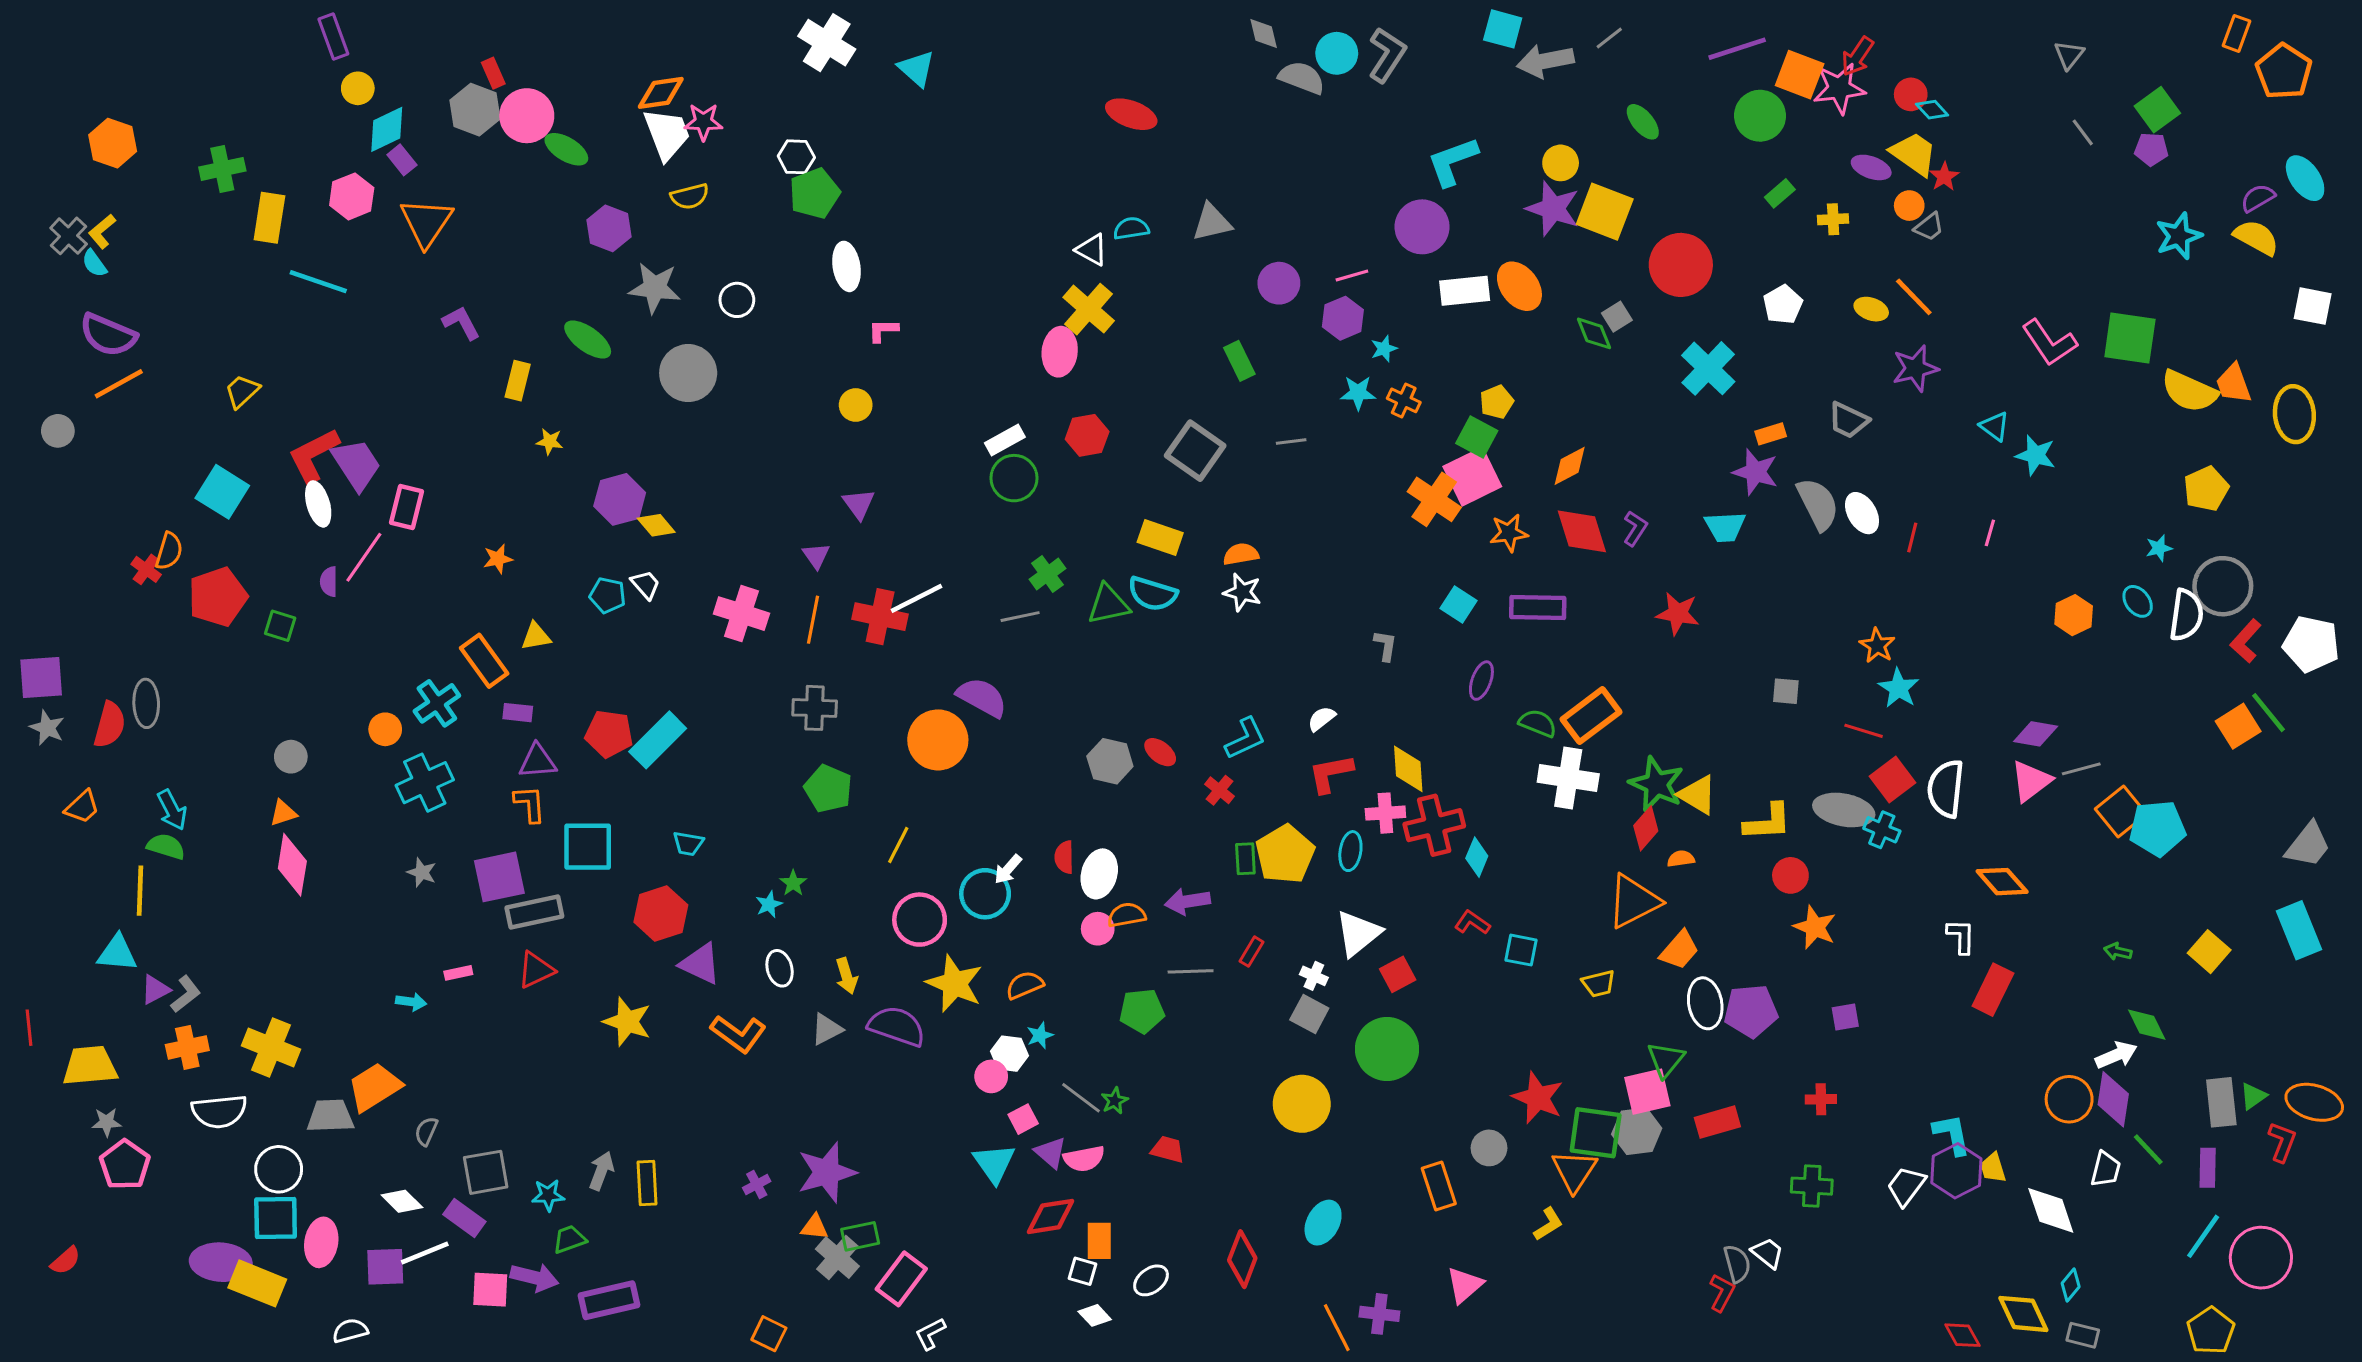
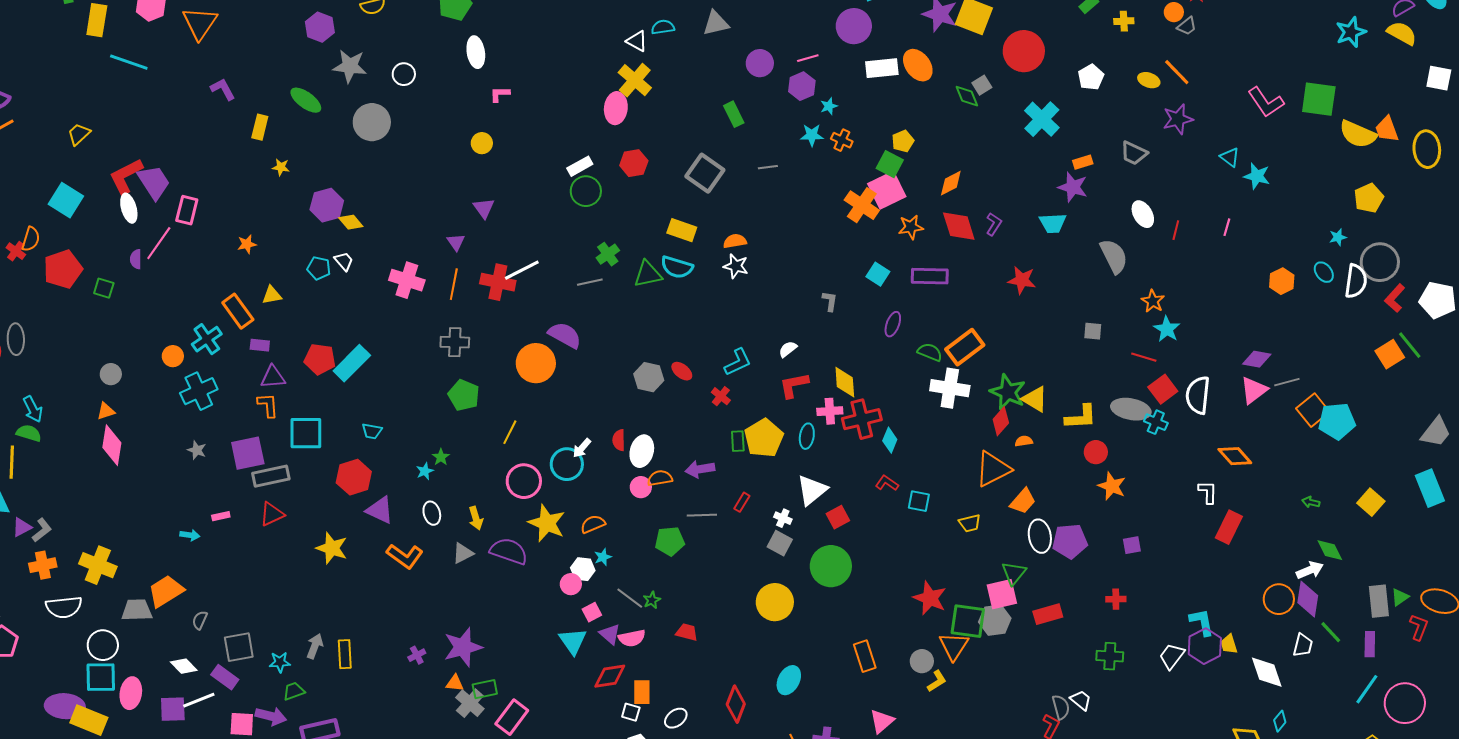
gray semicircle: (1818, 504) -> (1114, 256), moved
gray circle: (1489, 1148) -> (922, 661), moved

